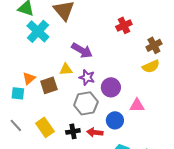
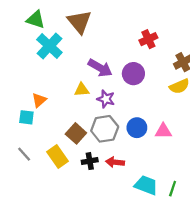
brown square: (49, 85) -> (76, 133), moved, turned -30
purple circle: (111, 87) -> (133, 74), moved
blue circle: (115, 120) -> (137, 128), moved

